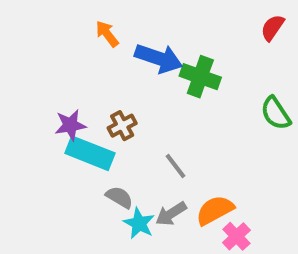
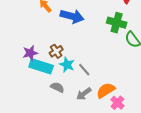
green cross: (200, 77) -> (117, 23), moved
cyan star: (139, 223) -> (67, 65), moved

